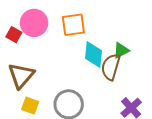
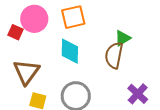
cyan diamond: (93, 54) -> (70, 51), moved

